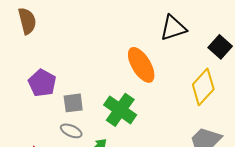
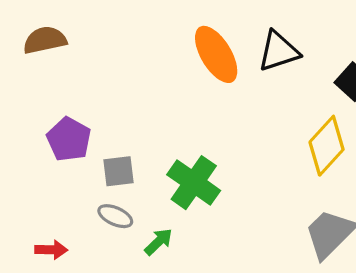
brown semicircle: (27, 21) -> (45, 40), turned -88
orange ellipse: (141, 65) -> (216, 54), moved

